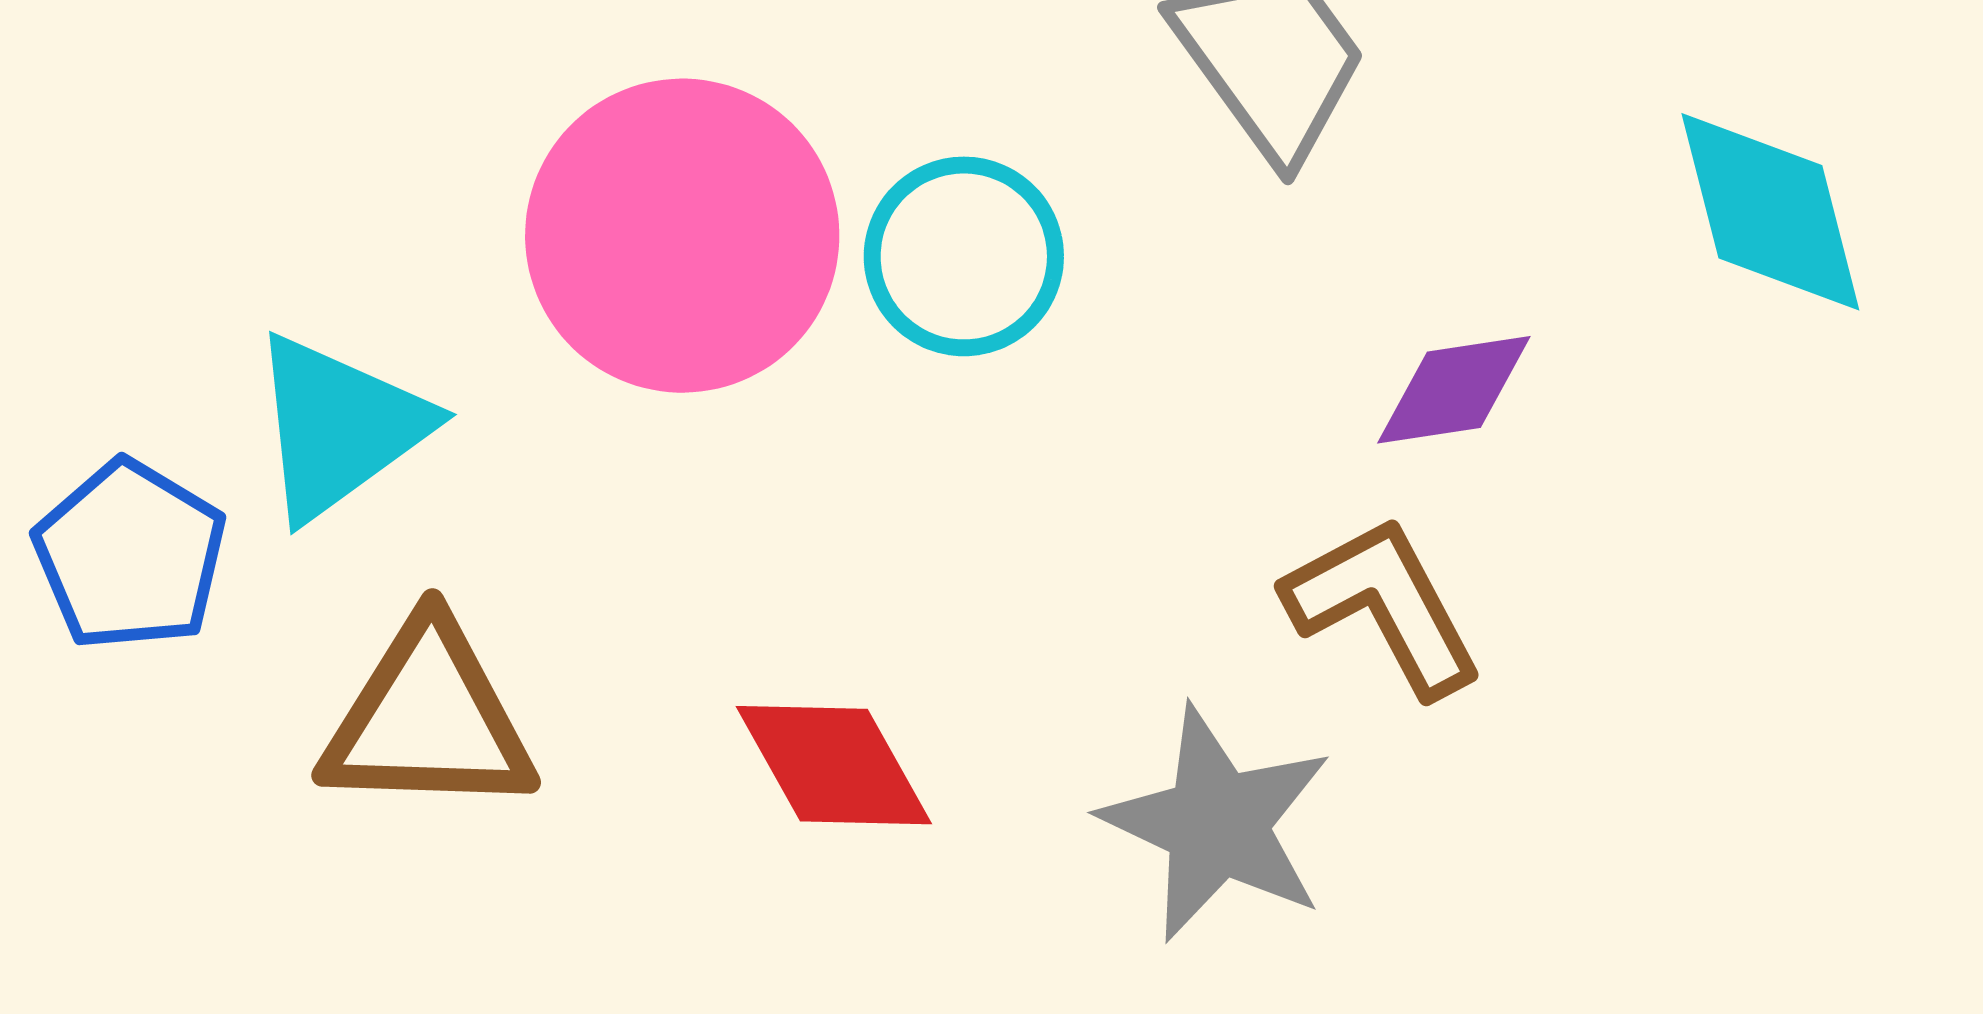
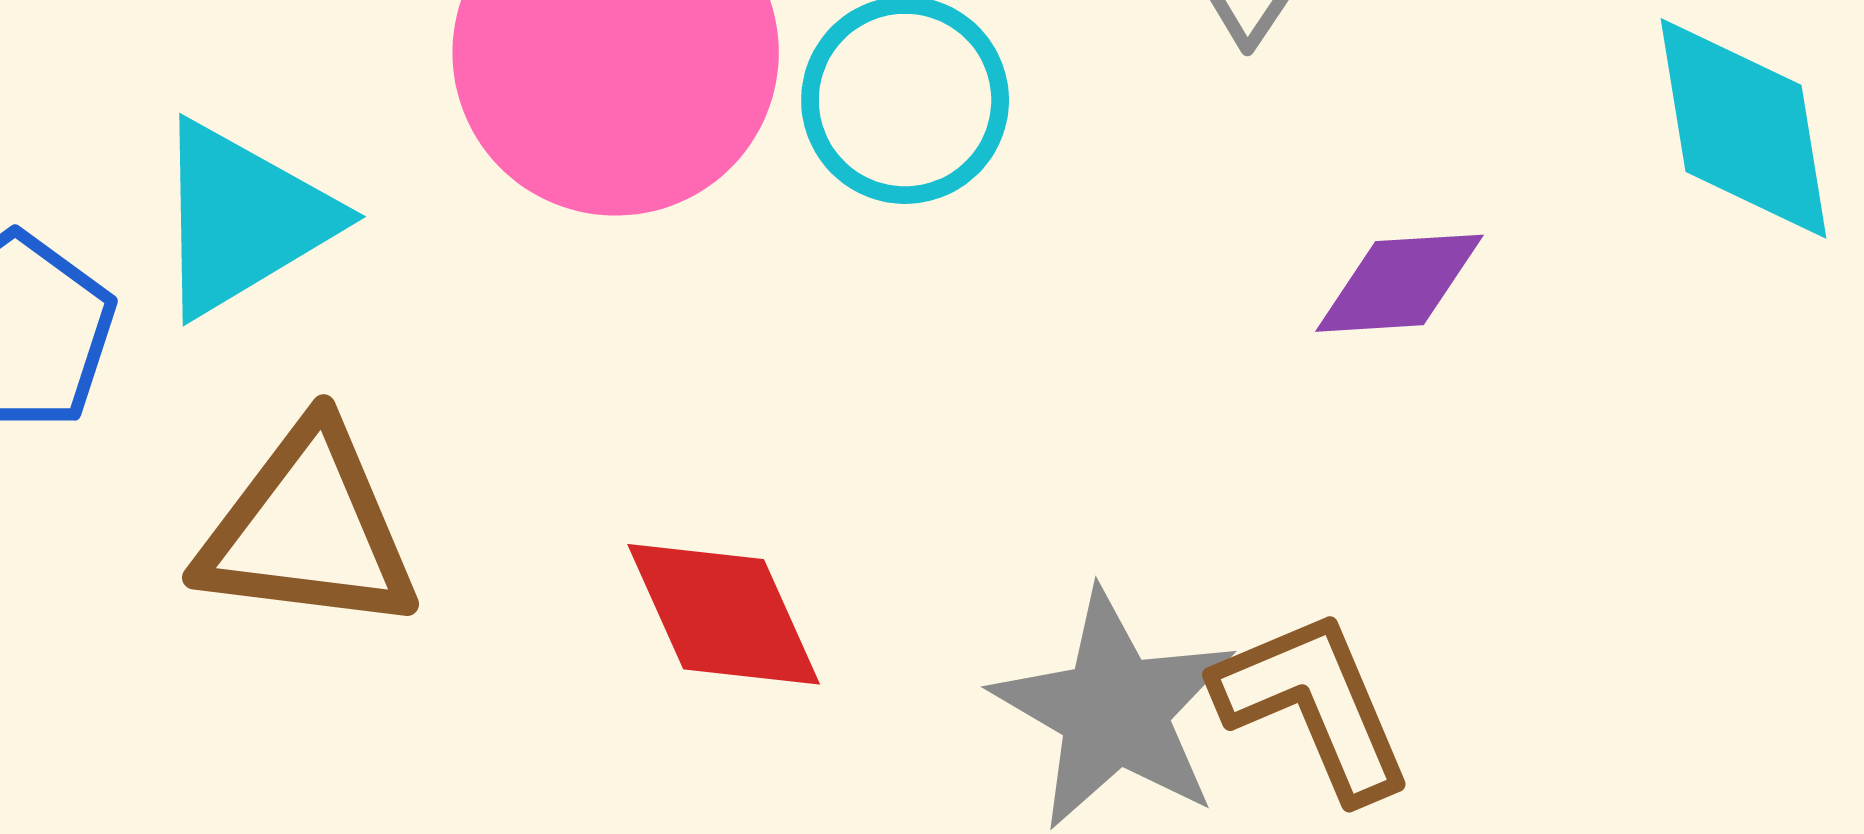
brown L-shape: (1384, 606) -> (1314, 705), moved

